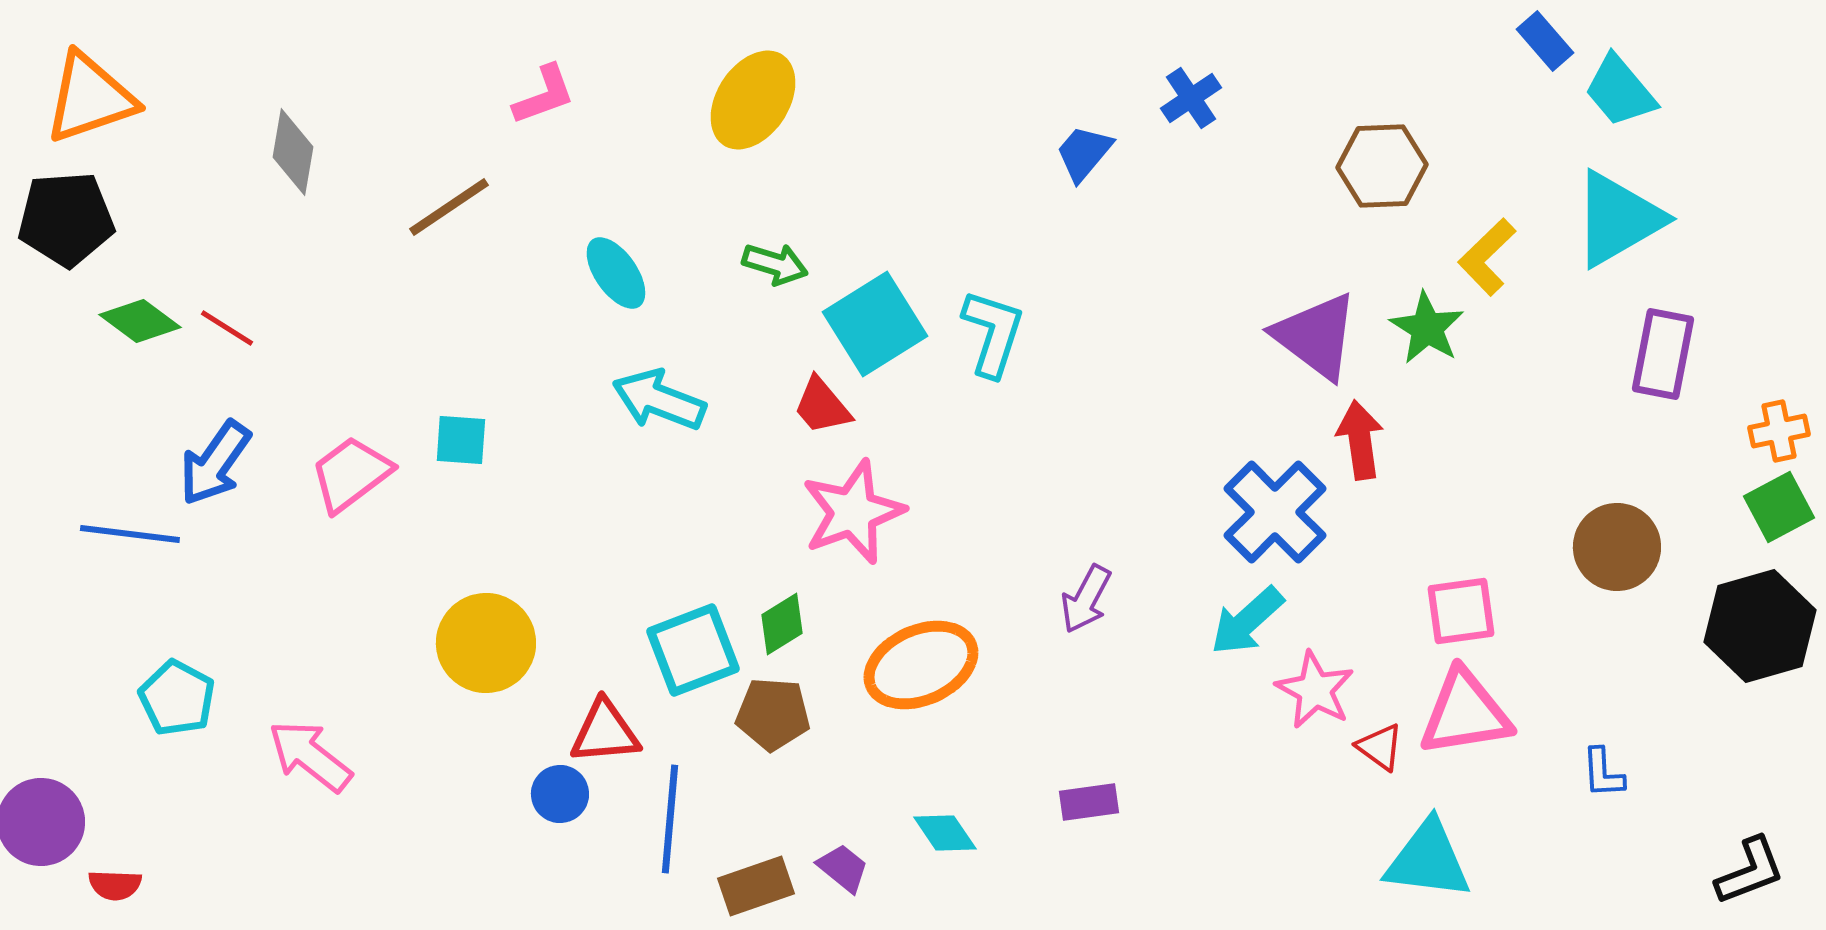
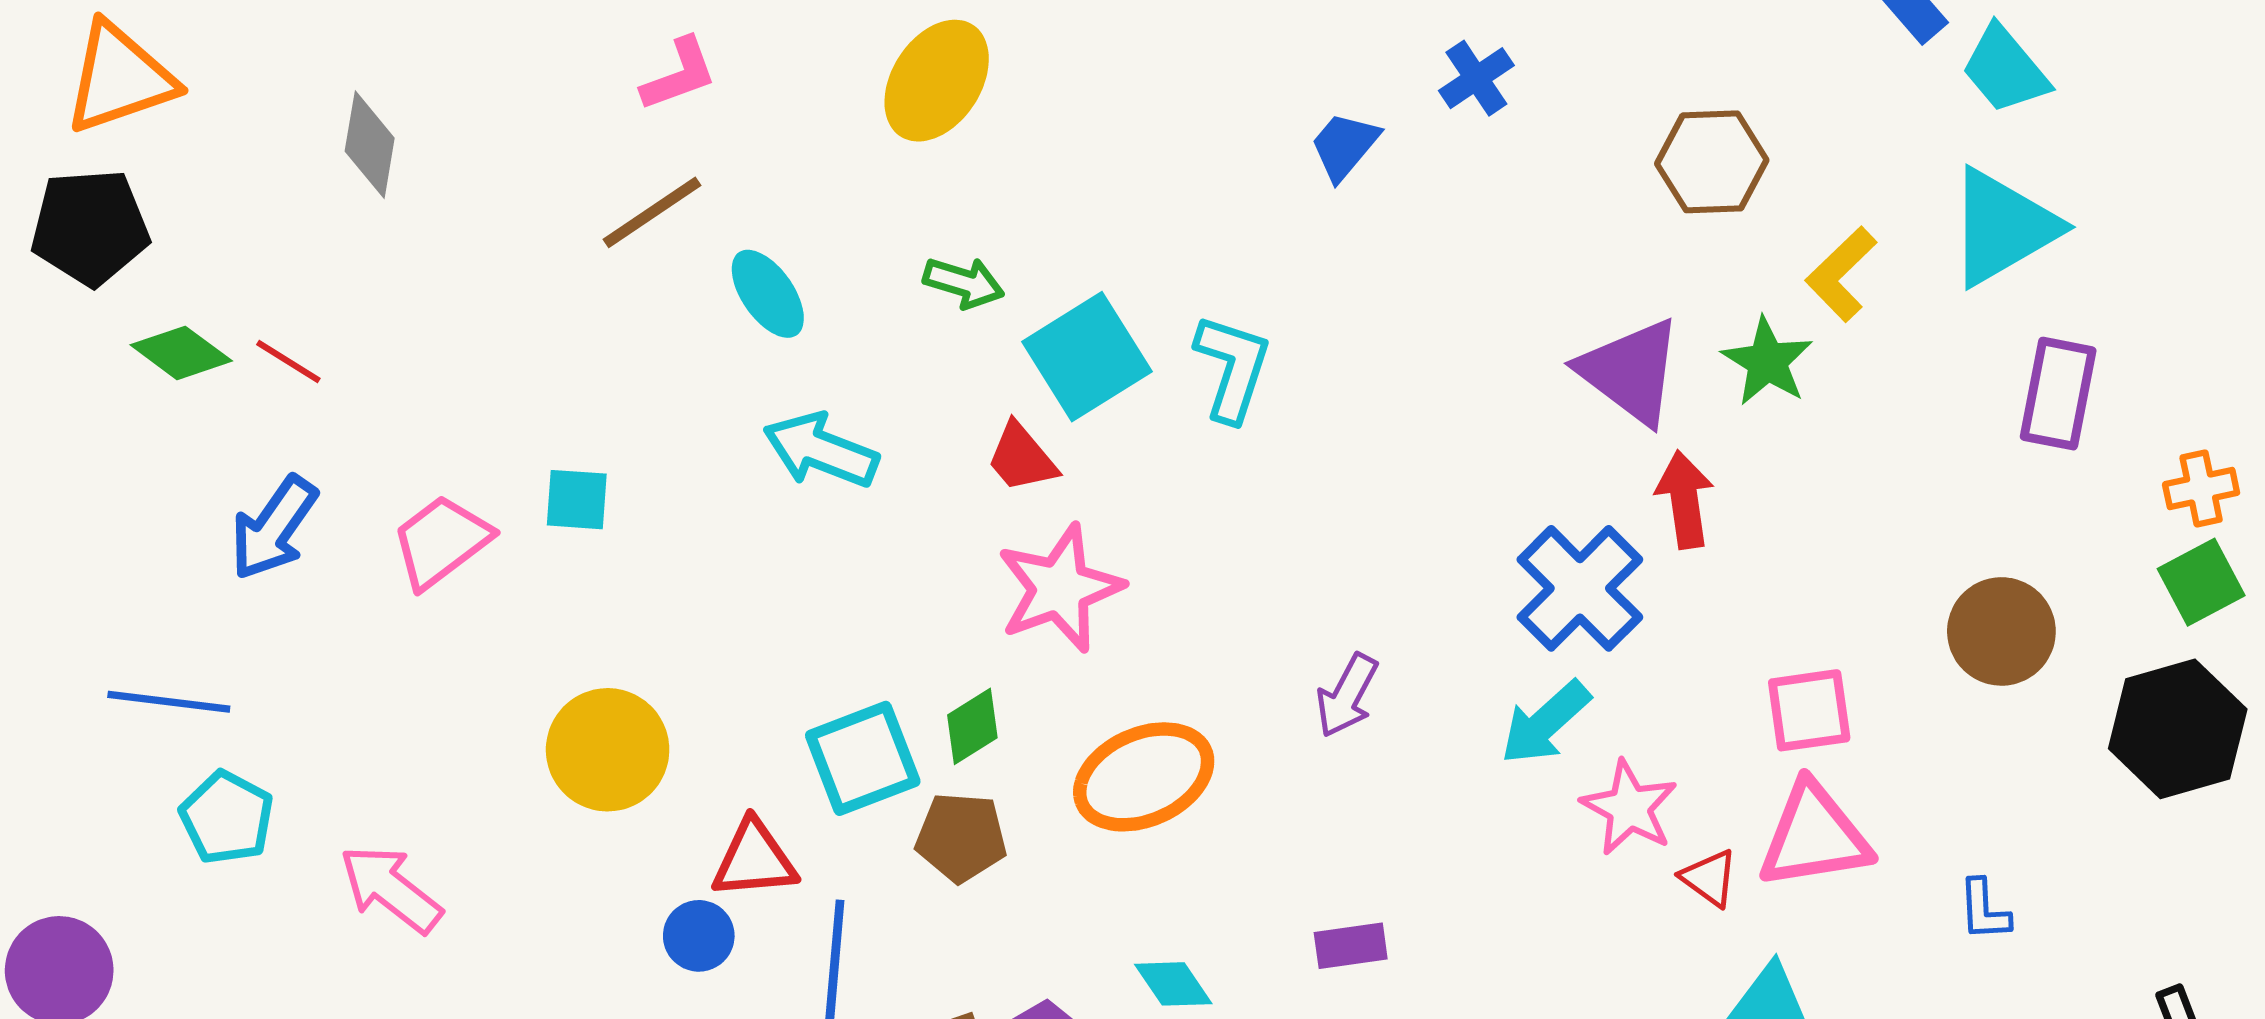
brown line: (449, 207) -> (652, 212), moved
blue line: (130, 534) -> (169, 702), moved

